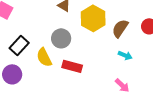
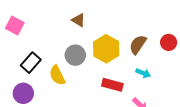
yellow hexagon: (93, 18) -> (106, 49), moved
red rectangle: (72, 66) -> (112, 85), moved

